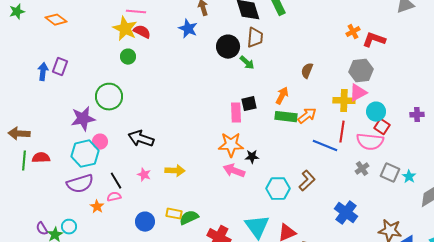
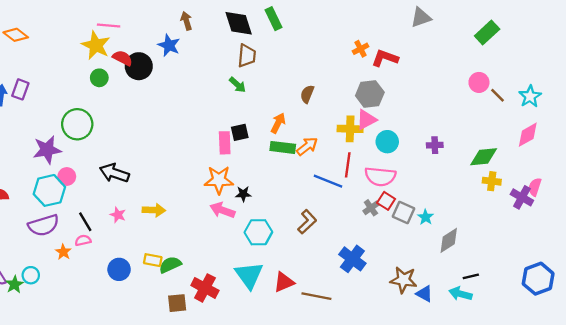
red semicircle: (142, 32) -> (123, 58), moved
black circle: (228, 47) -> (139, 66), moved
red square: (382, 127) -> (386, 201), moved
cyan hexagon: (278, 189) -> (258, 232), moved

